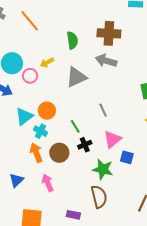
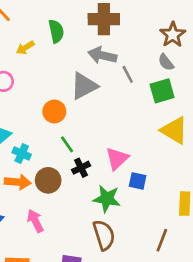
yellow arrow: (47, 62) -> (25, 48), moved
gray triangle: (76, 77) -> (84, 86), moved
gray line: (103, 110) -> (128, 74), moved
orange circle: (47, 111) -> (54, 111), moved
orange arrow: (36, 153) -> (18, 182), turned 120

